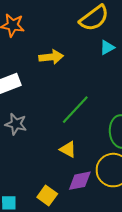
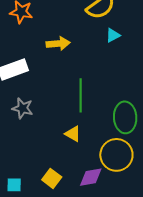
green line: (75, 110) -> (81, 95), turned -44
purple diamond: (80, 181) -> (91, 177), moved

